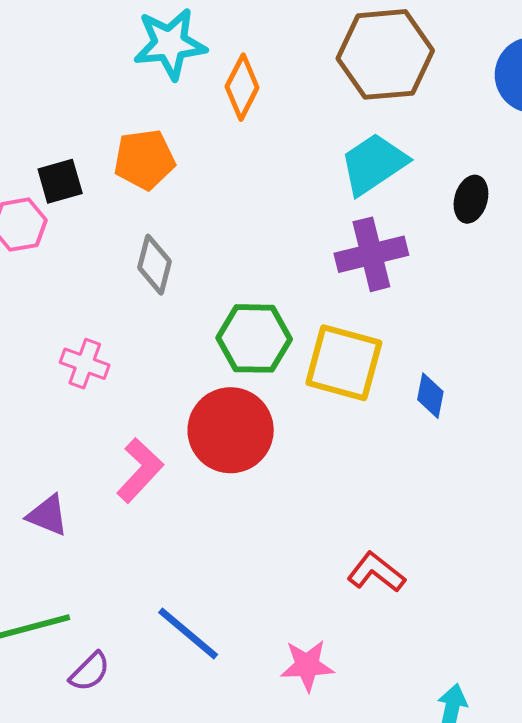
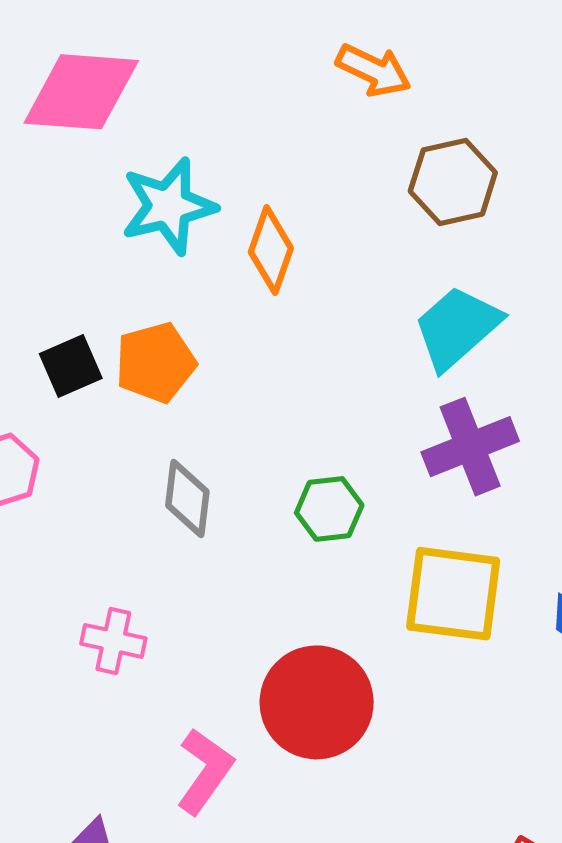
brown hexagon: (385, 54) -> (453, 182), size x0.7
black square: (60, 181) -> (71, 366), moved
green hexagon: (254, 338) -> (329, 509), moved, size x0.7

